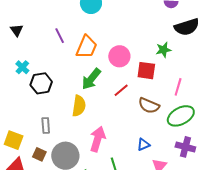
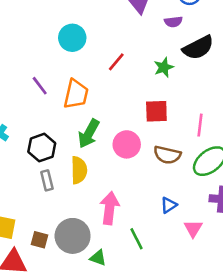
green star: (163, 50) -> (164, 67), moved
pink circle: (119, 56) -> (127, 144), moved
black hexagon: (41, 83) -> (42, 148), moved
red line: (121, 90) -> (116, 62), moved
gray rectangle: (46, 126) -> (47, 180), moved

